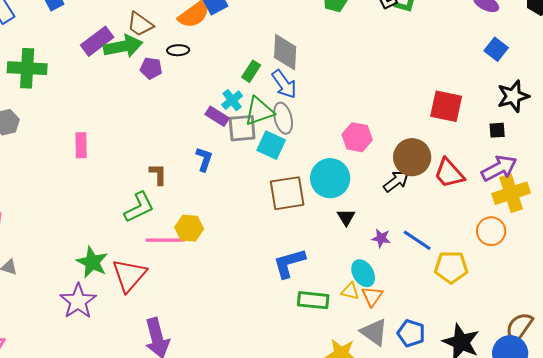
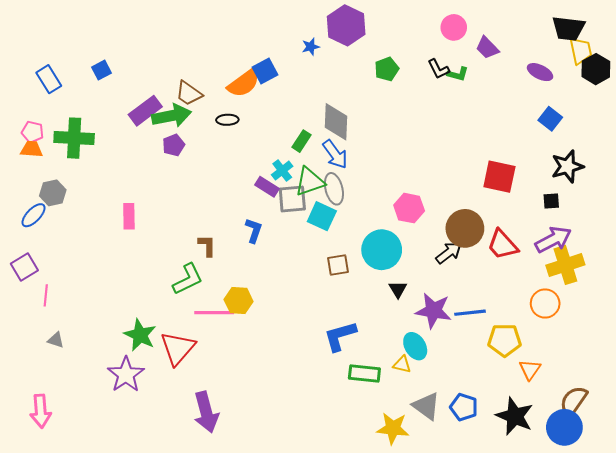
purple pentagon: (151, 68) -> (174, 145), moved, turned -30
brown square: (287, 193) -> (338, 265), size x0.6
purple star: (381, 238) -> (433, 311), size x1.8
blue line: (417, 240) -> (470, 313), turned -40
orange triangle: (372, 296) -> (530, 369), moved

